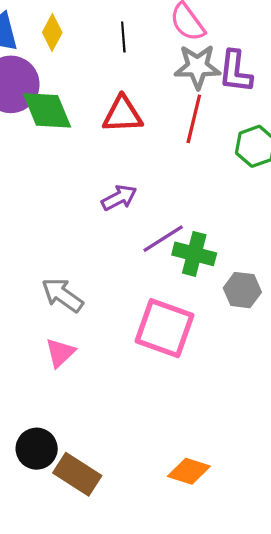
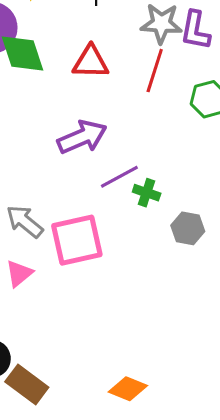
purple arrow: (119, 198) -> (82, 137), size x1.5
green cross: (194, 254) -> (147, 193), size x0.7
pink square: (165, 328) -> (77, 240), moved, turned -36

